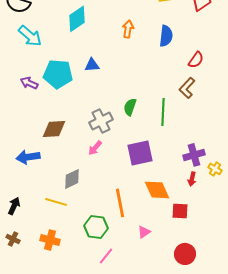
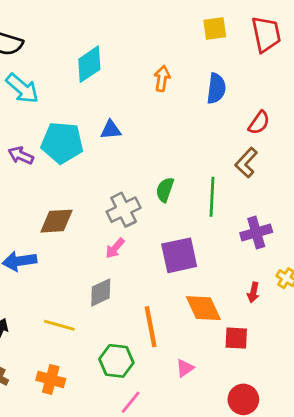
purple cross: (194, 155) -> (256, 233), moved
gray diamond: (72, 179) -> (101, 292), moved

